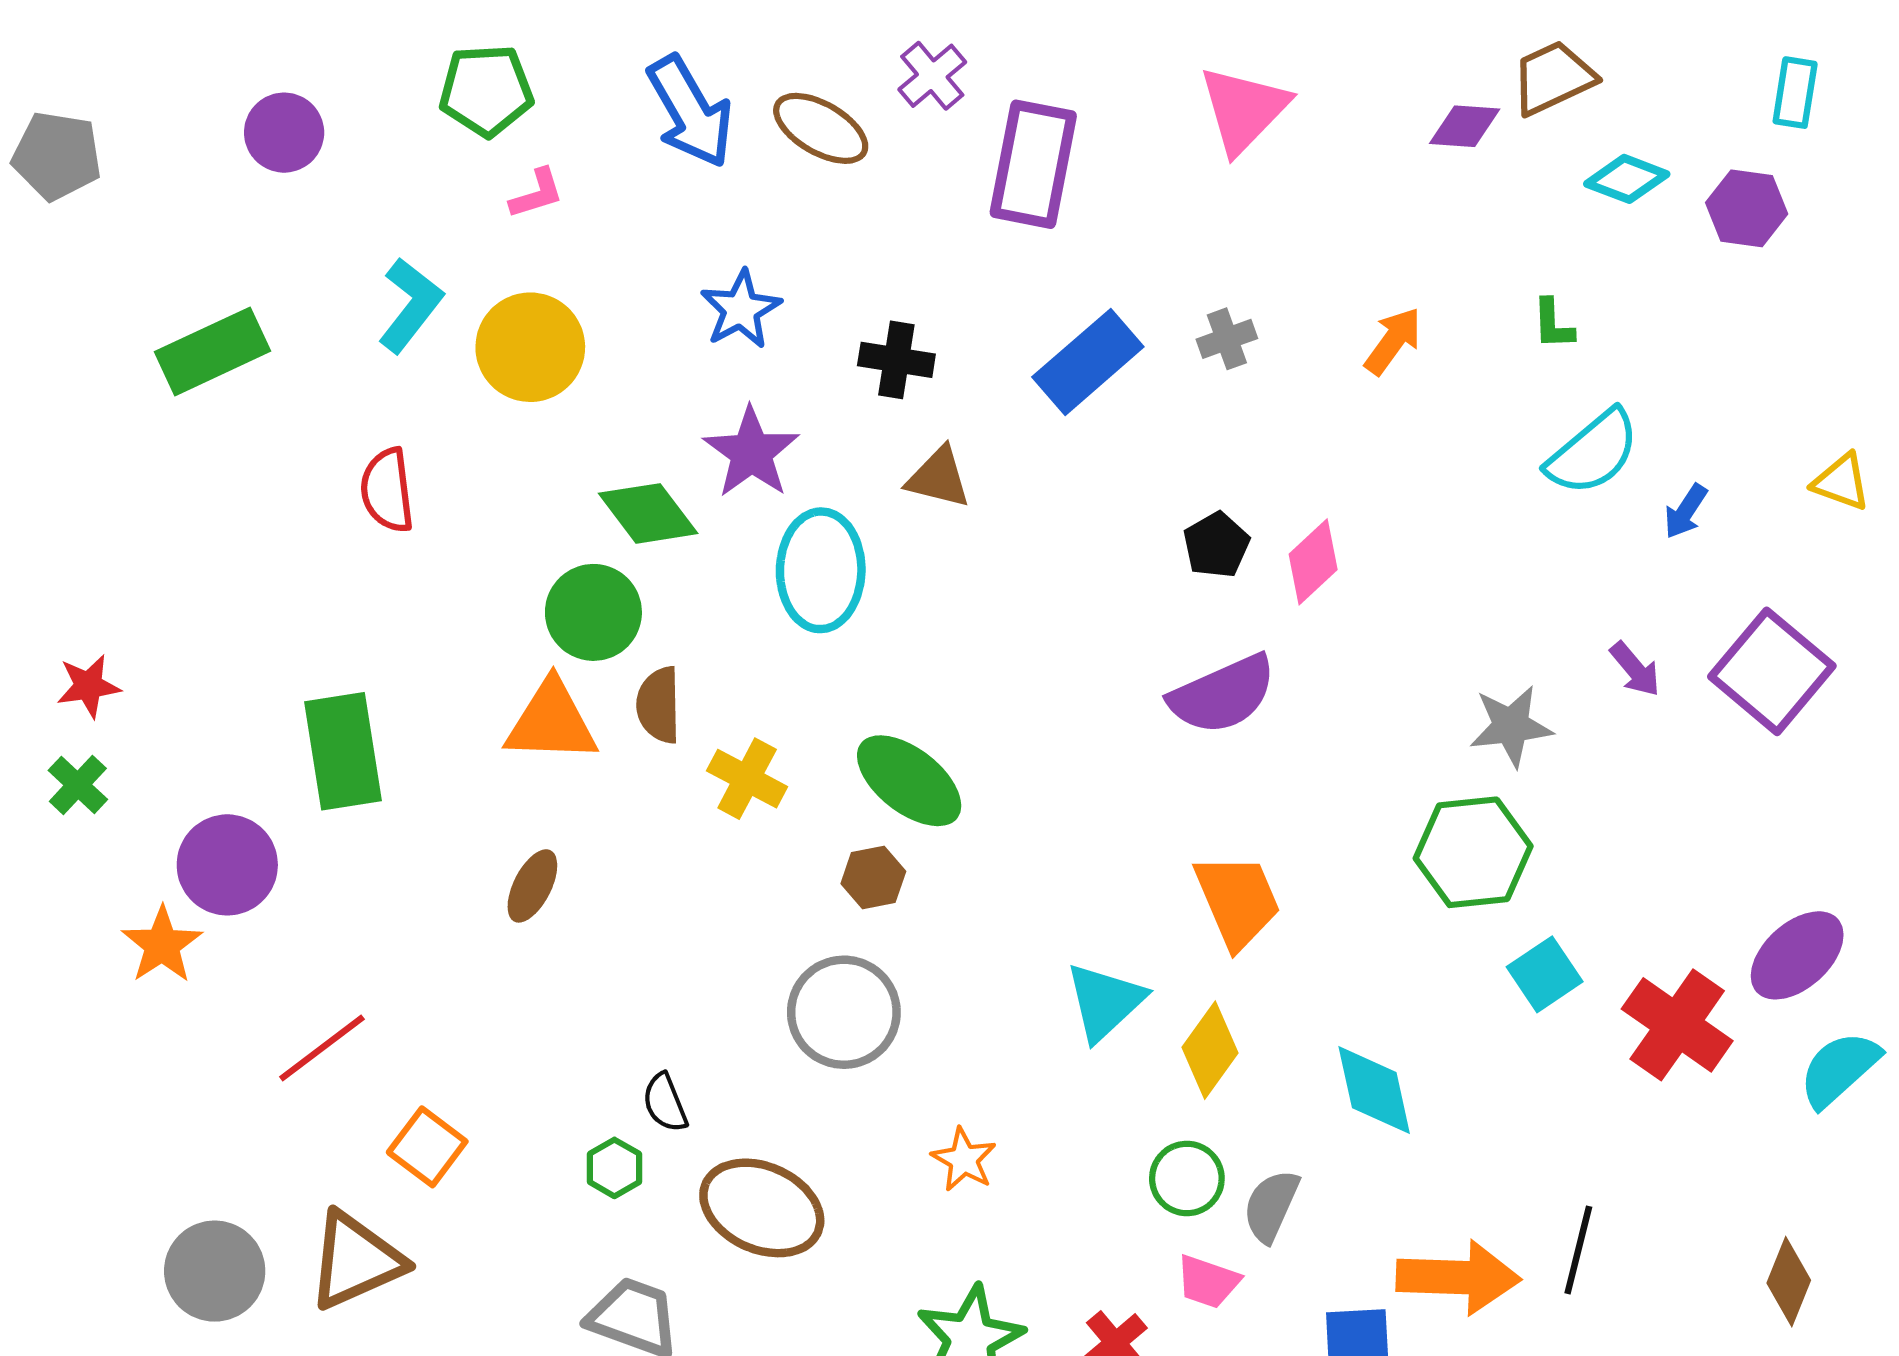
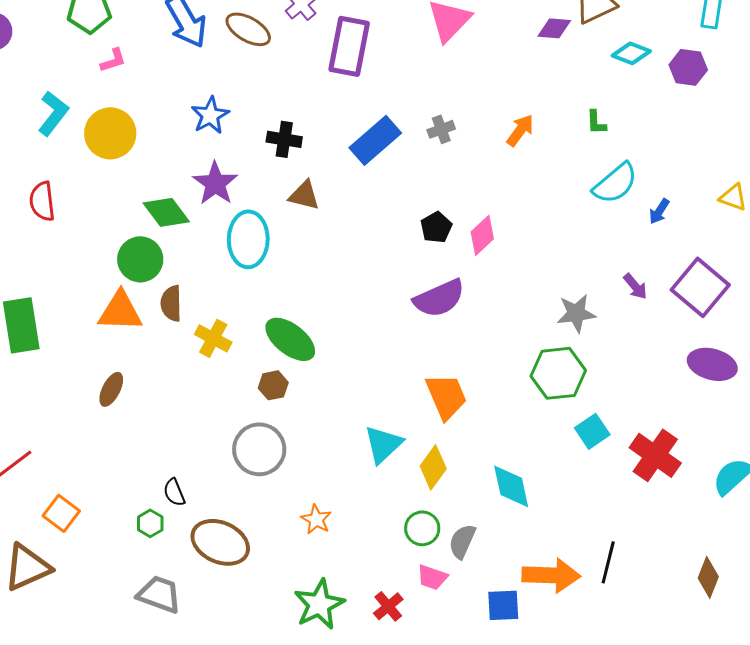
purple ellipse: (1797, 955) -> (712, 364), moved, turned 57

